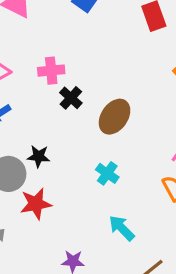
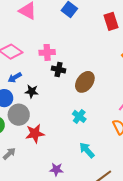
black cross: (71, 98) -> (59, 69), turned -32
black star: (39, 156) -> (32, 91), moved

